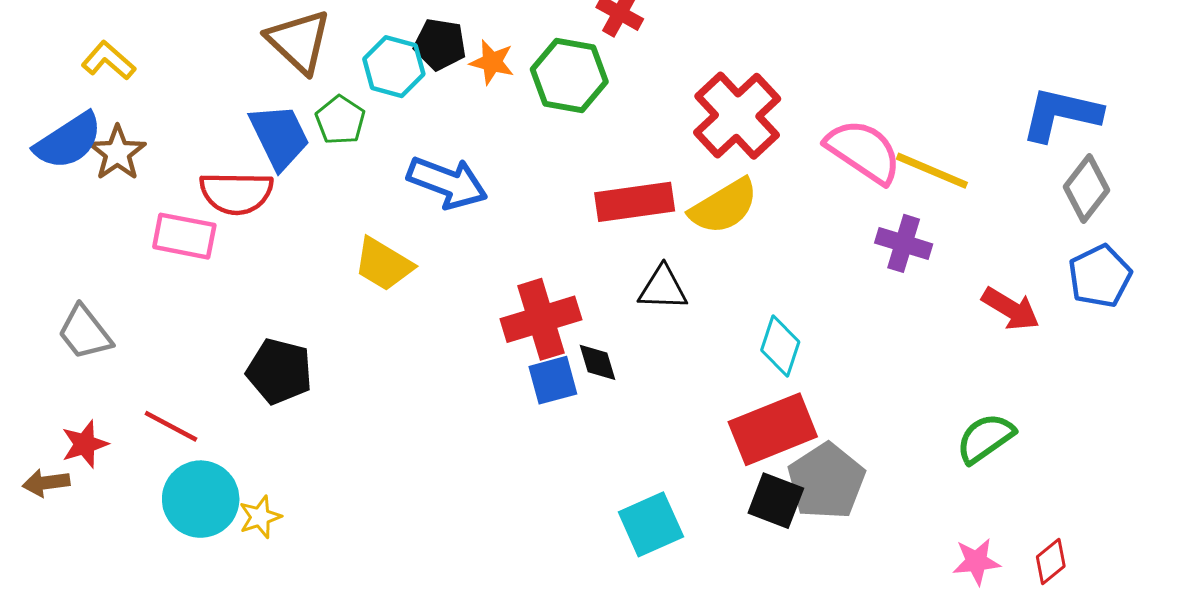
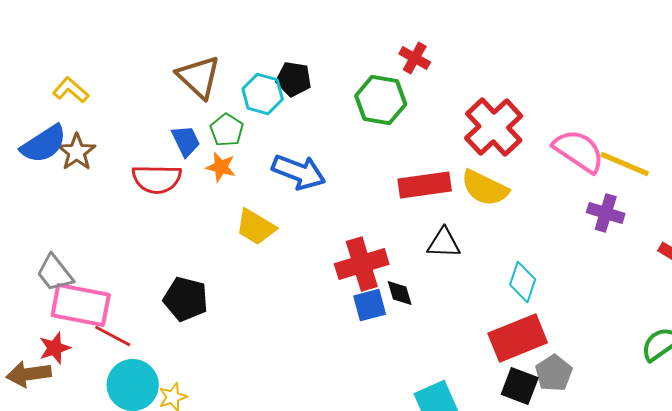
orange star: (492, 62) -> (221, 167), moved
blue trapezoid: (279, 136) -> (186, 141), size x0.7
yellow semicircle: (724, 206) -> (485, 188), turned 57
pink rectangle: (184, 236) -> (81, 305), moved, size x1.4
gray pentagon: (826, 481) -> (554, 373), size x0.7
brown arrow: (46, 483) -> (29, 374), size x1.4

